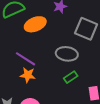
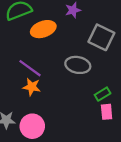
green rectangle: (71, 77) -> (103, 94), moved

